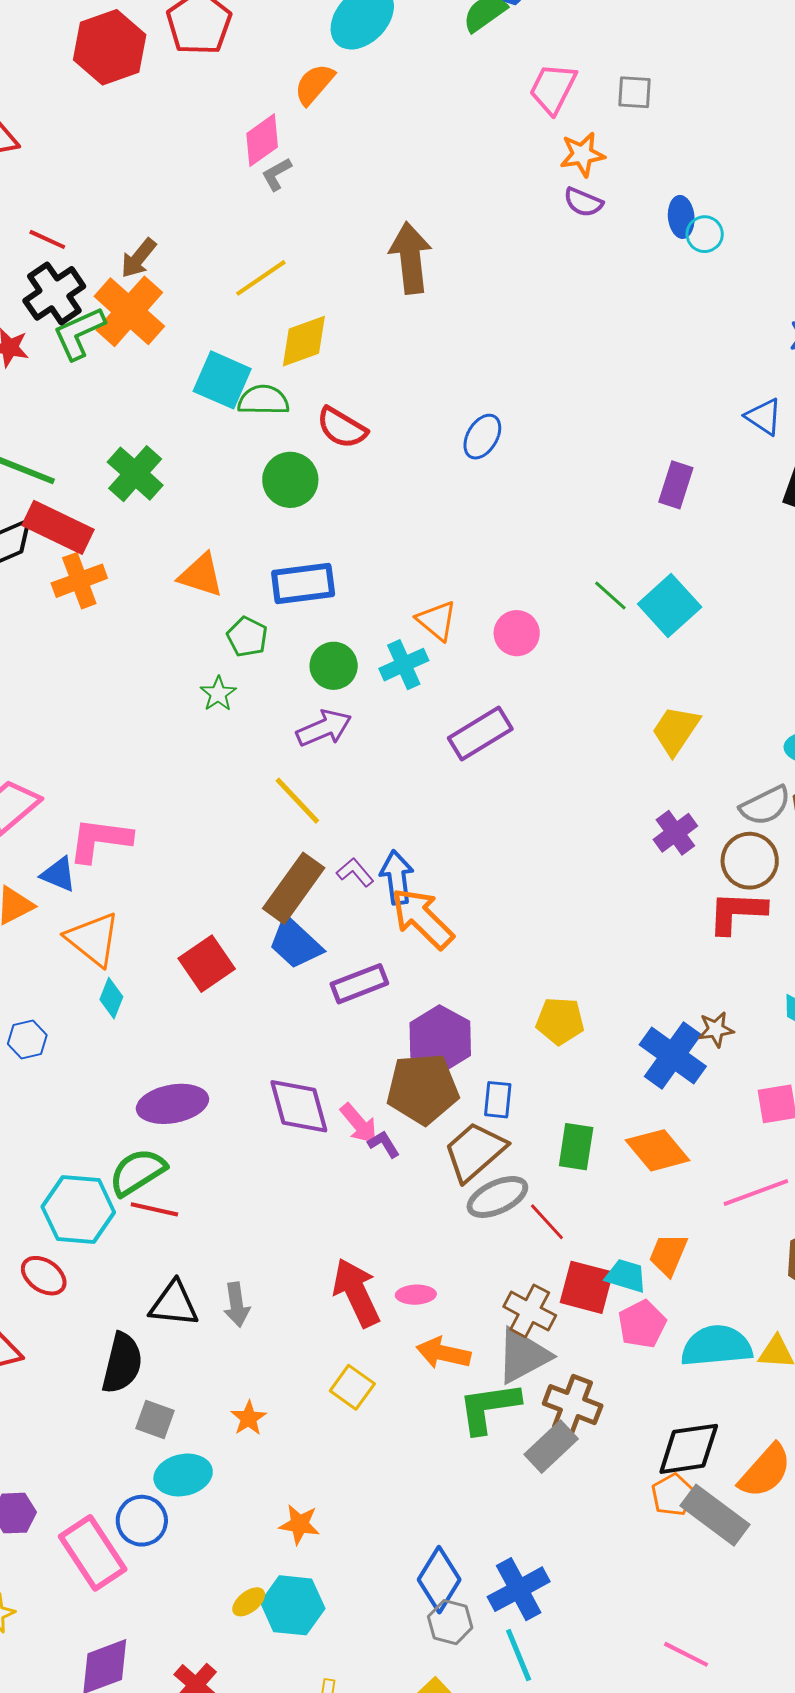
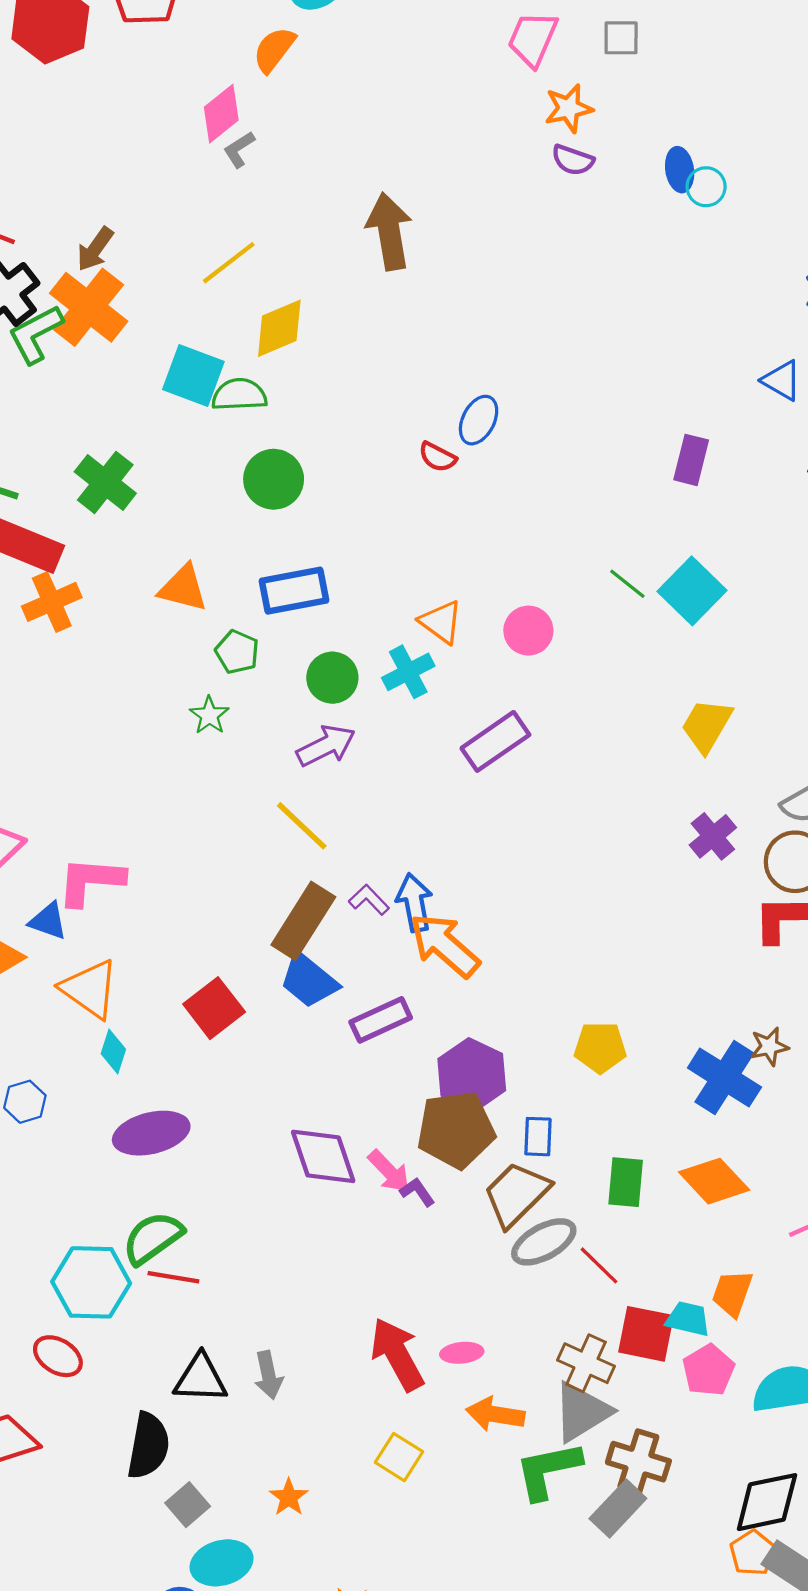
red semicircle: (342, 428) -> (437, 457), moved, size x0.7
purple ellipse: (172, 1104) -> (151, 1133), moved
gray square: (155, 1419) -> (188, 1505), turned 33

